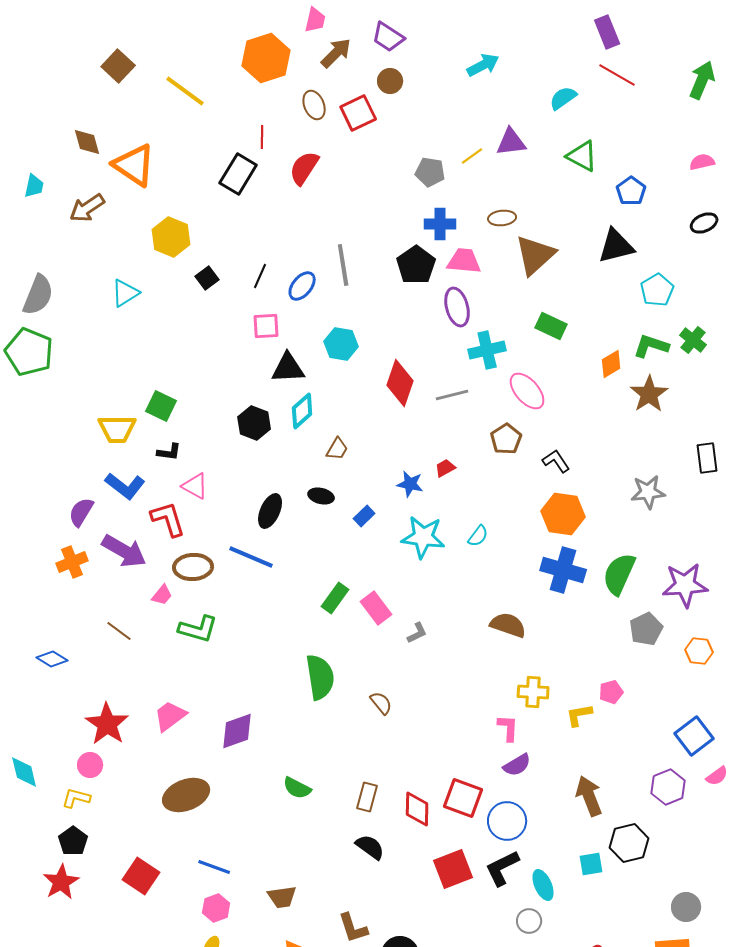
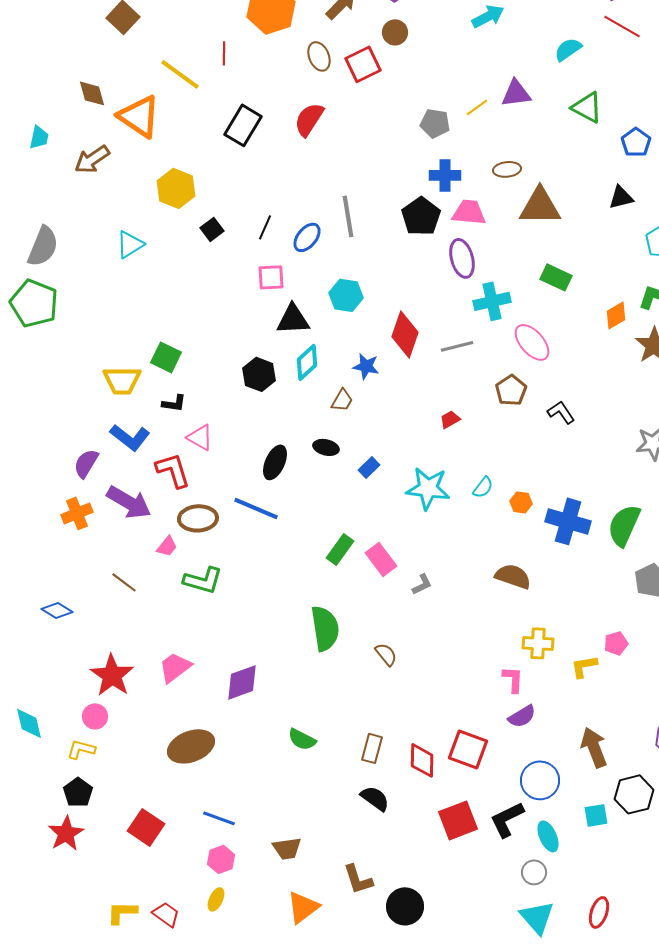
yellow line: (185, 91) -> (180, 74), moved
red line: (262, 137) -> (224, 53), moved
black triangle: (616, 246) -> (621, 197), size x0.7
brown triangle: (535, 255) -> (540, 206), turned 42
blue star: (410, 484) -> (366, 366), moved
orange hexagon: (563, 514) -> (521, 502), moved, size x0.5
blue circle: (507, 821) -> (540, 780), moved

